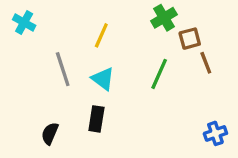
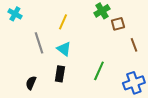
brown line: (206, 63) -> (134, 45), moved
green line: (159, 74) -> (99, 71), moved
blue cross: (215, 133) -> (134, 83), size x1.5

